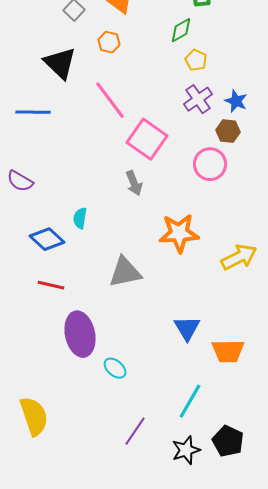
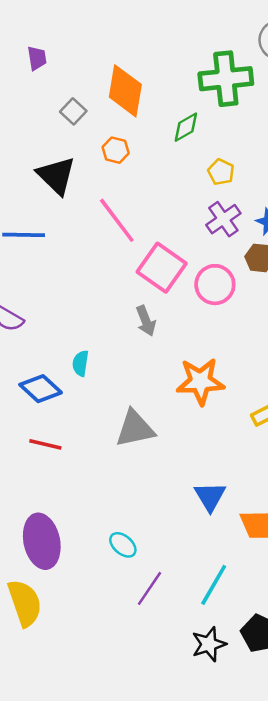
green diamond: (181, 30) -> (186, 127), moved
pink circle: (210, 164) -> (215, 285), moved
purple ellipse: (80, 334) -> (42, 541), moved
purple line: (135, 431) -> (150, 588), moved

